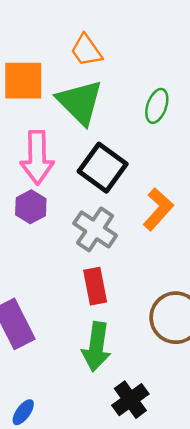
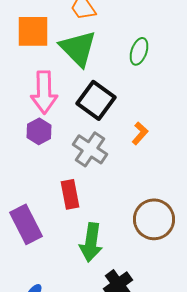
orange L-shape: (158, 209) -> (140, 133), size x0.7
red rectangle: (95, 286) -> (70, 194), moved

